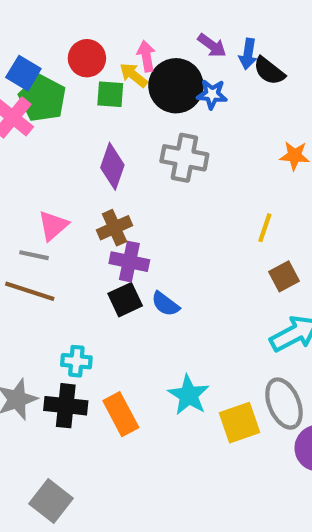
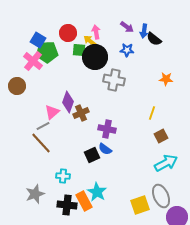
black circle: (176, 86) -> (95, 57), moved
green pentagon: (42, 98) -> (47, 52), turned -30
purple diamond: (112, 166) -> (68, 102), moved
gray line: (34, 255) -> (43, 126), turned -40
purple cross: (129, 262) -> (107, 129), moved
brown line: (30, 291) -> (41, 143), turned 30
black square: (125, 300) -> (92, 155), moved
cyan star: (189, 395) -> (97, 192), moved
black cross: (66, 406) -> (67, 205), moved

